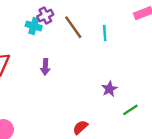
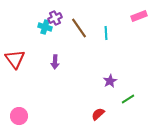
red semicircle: (80, 127) -> (98, 114), moved

